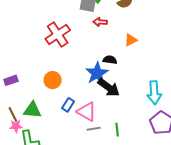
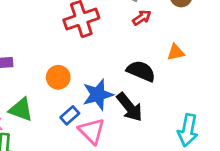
red arrow: (100, 22) -> (142, 18), turned 128
black semicircle: (110, 60) -> (141, 71), size x1.5
blue star: (97, 73) -> (98, 95), moved

